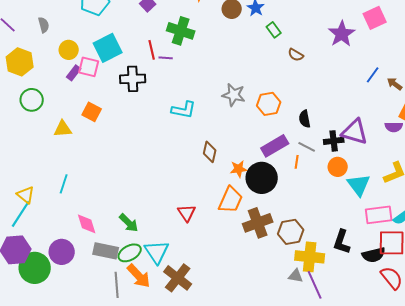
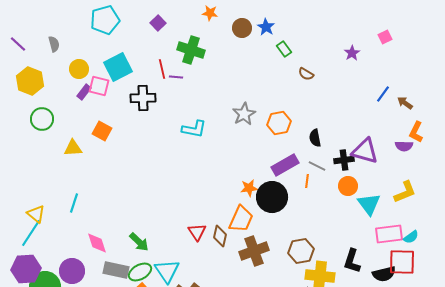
pink square: (375, 18) -> (385, 37), size x0.6
purple star: (342, 34) -> (352, 53), size x0.6
gray star: (234, 95) -> (244, 114), turned 30
brown diamond: (210, 152) -> (220, 236), moved
brown cross: (258, 223) -> (254, 251), moved

